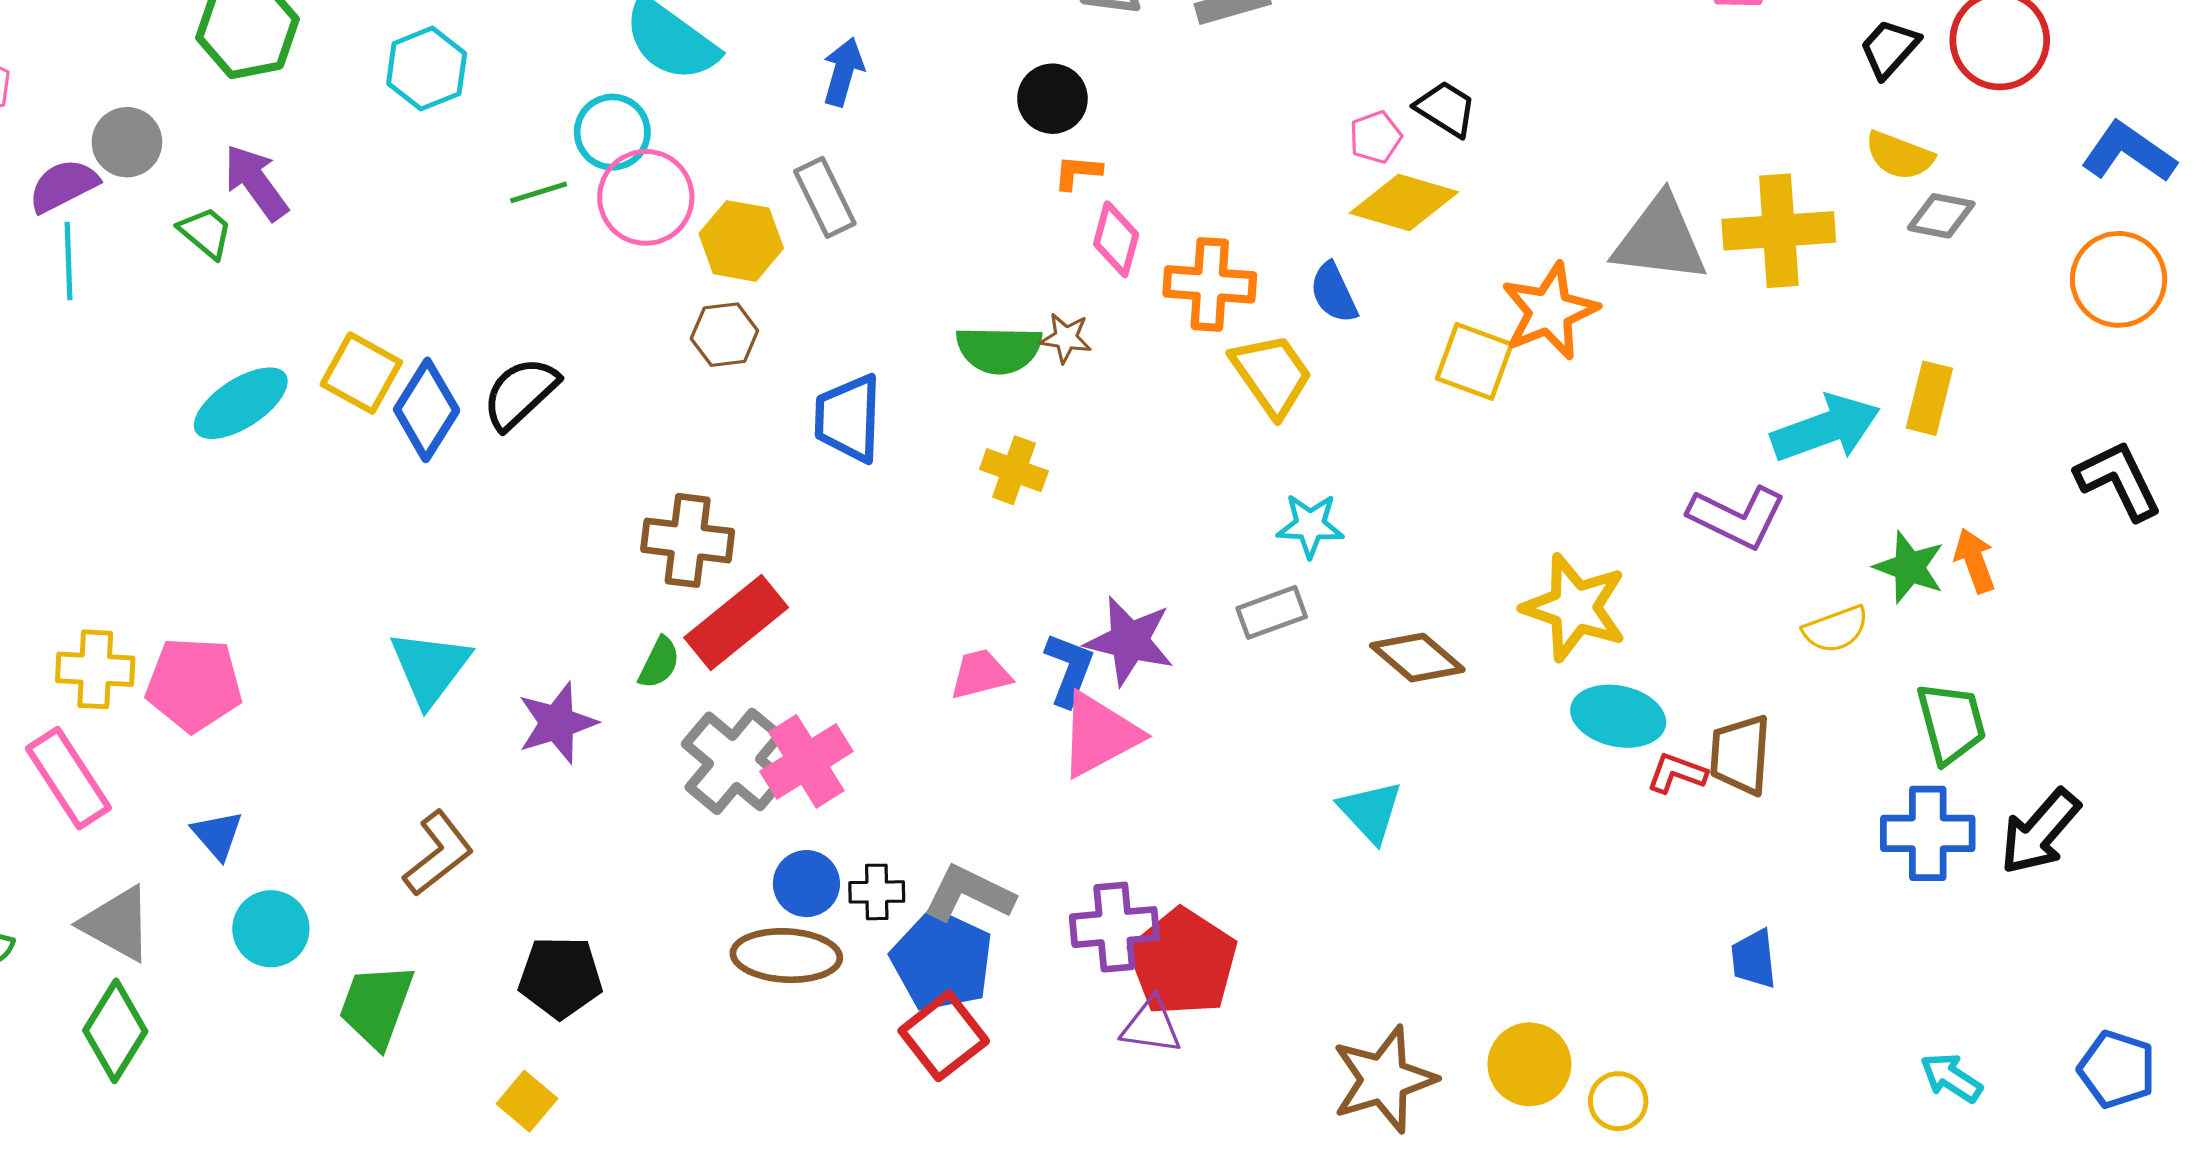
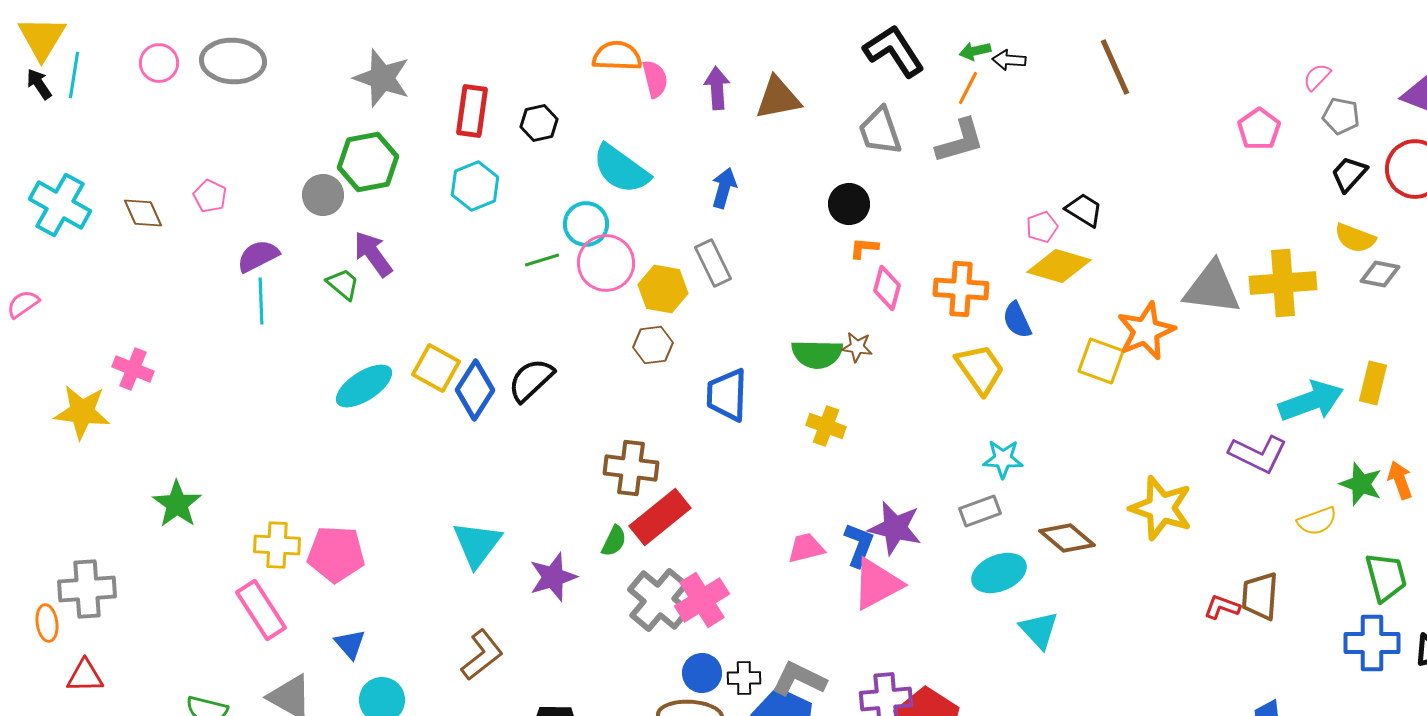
gray circle: (127, 142) -> (323, 195), moved
orange cross: (1210, 284) -> (961, 289), moved
cyan ellipse: (1618, 716) -> (999, 573), moved, turned -34

